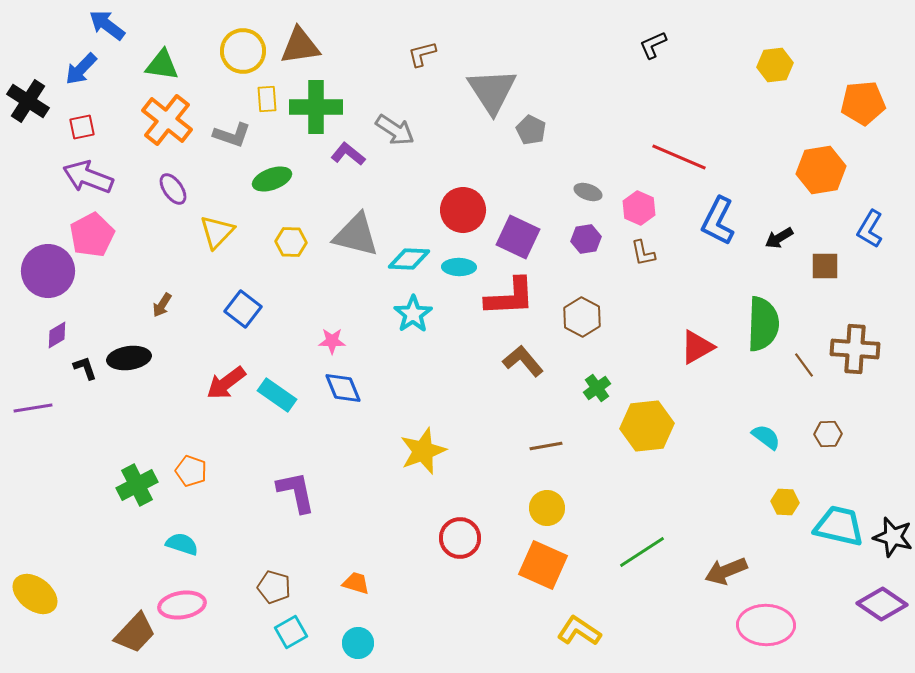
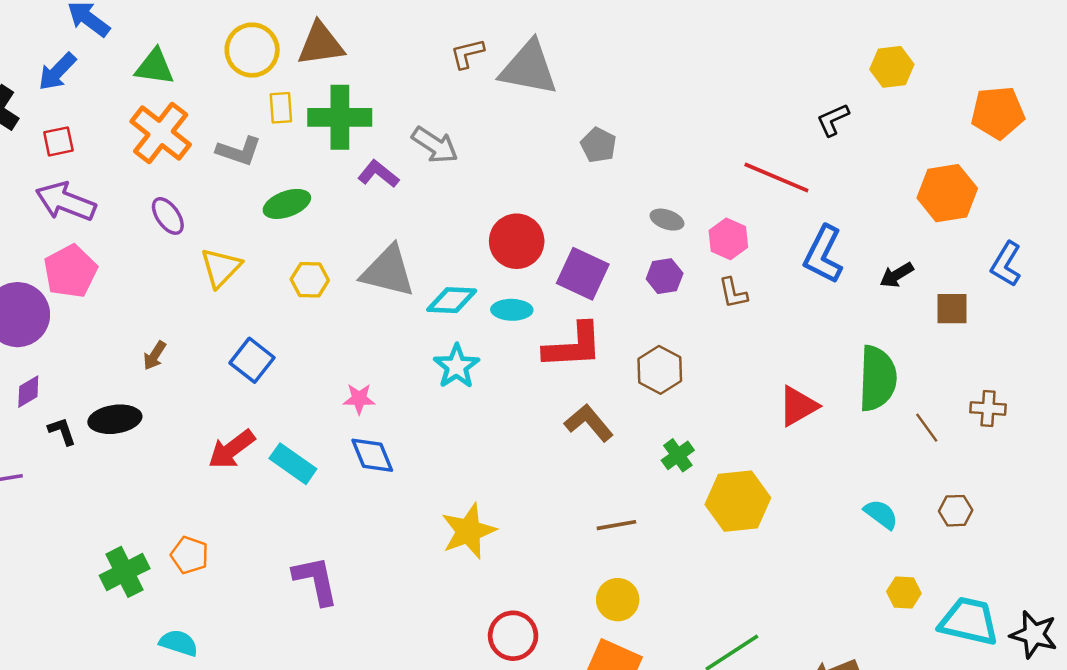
black L-shape: (653, 45) -> (833, 120), moved
gray triangle: (492, 91) -> (529, 68), moved, turned -46
brown cross: (855, 349) -> (988, 408), size x0.6

